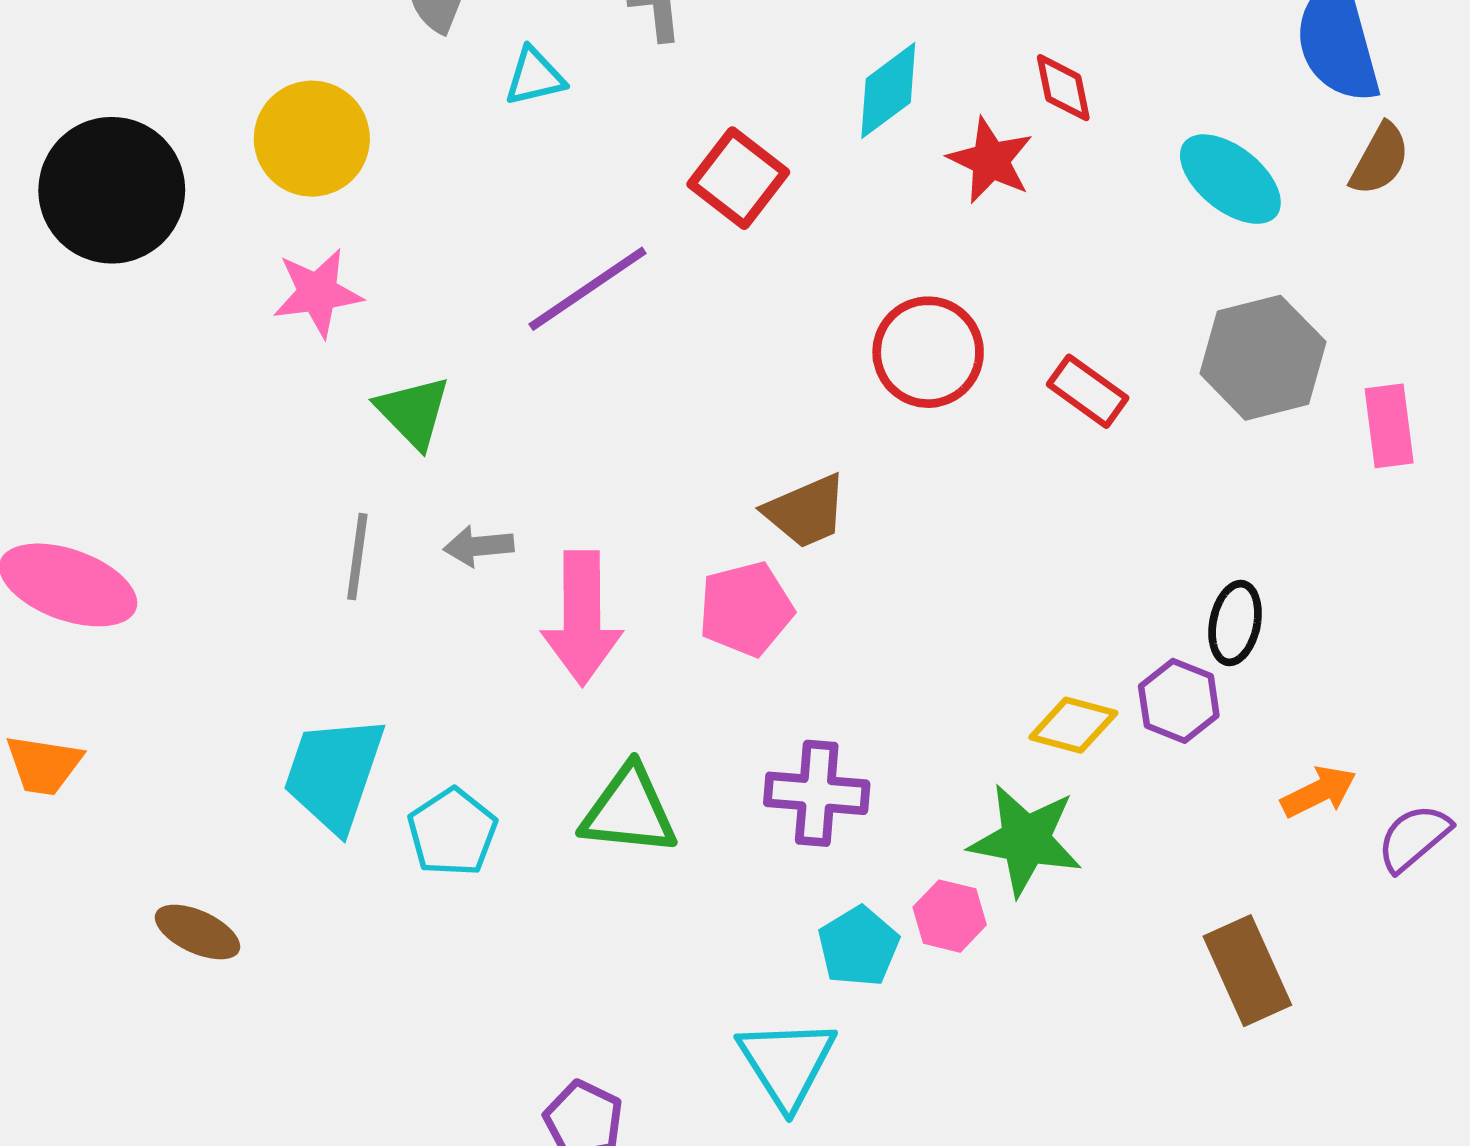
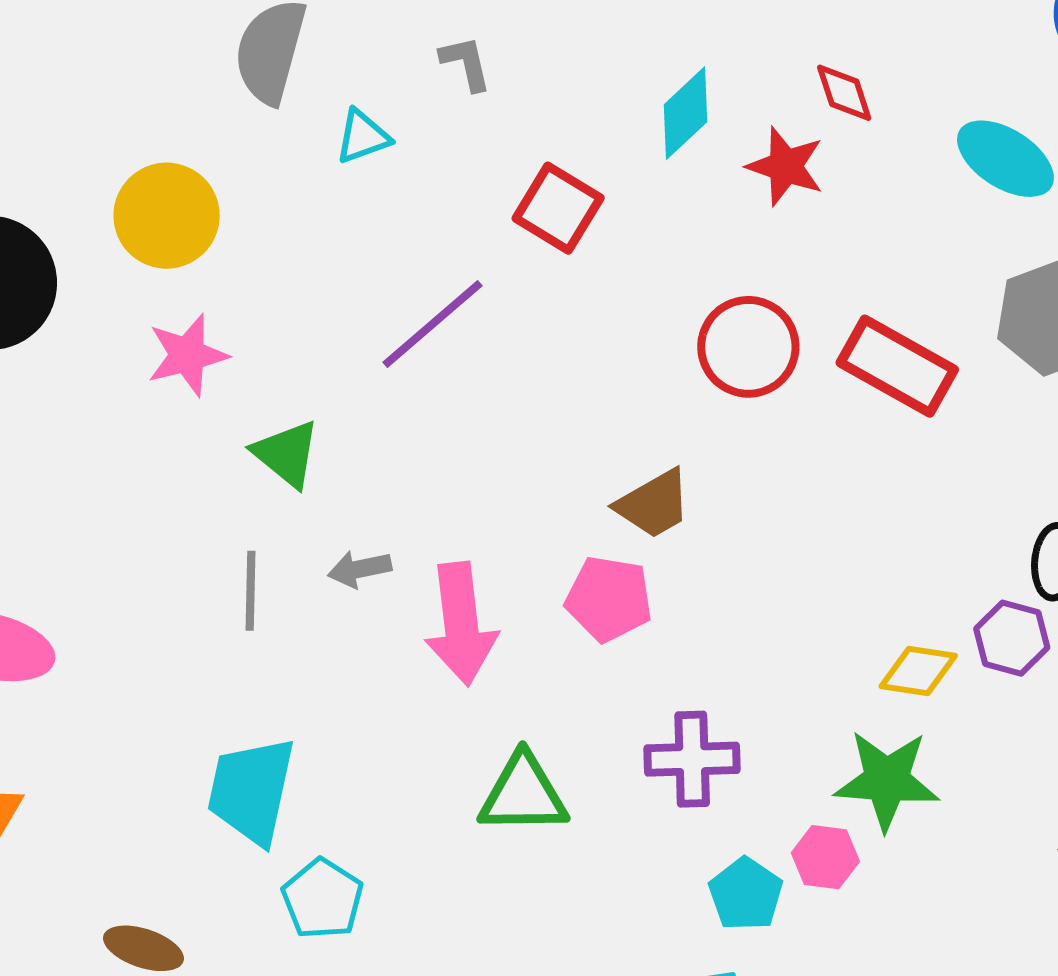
red rectangle: (1088, 391) -> (897, 366), size x1.6
pink pentagon: (746, 609) -> (609, 599), turned 30
cyan pentagon: (452, 832) -> (322, 899), moved

